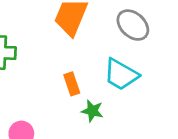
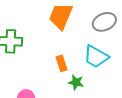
gray ellipse: (133, 25) -> (104, 22), turned -65

